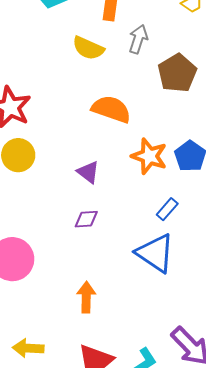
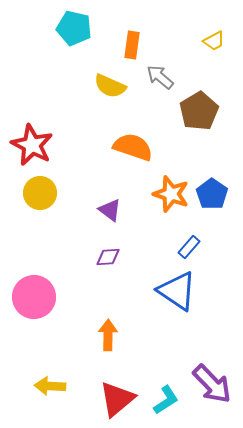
gray arrow: (138, 39) -> (160, 77), turned -68

